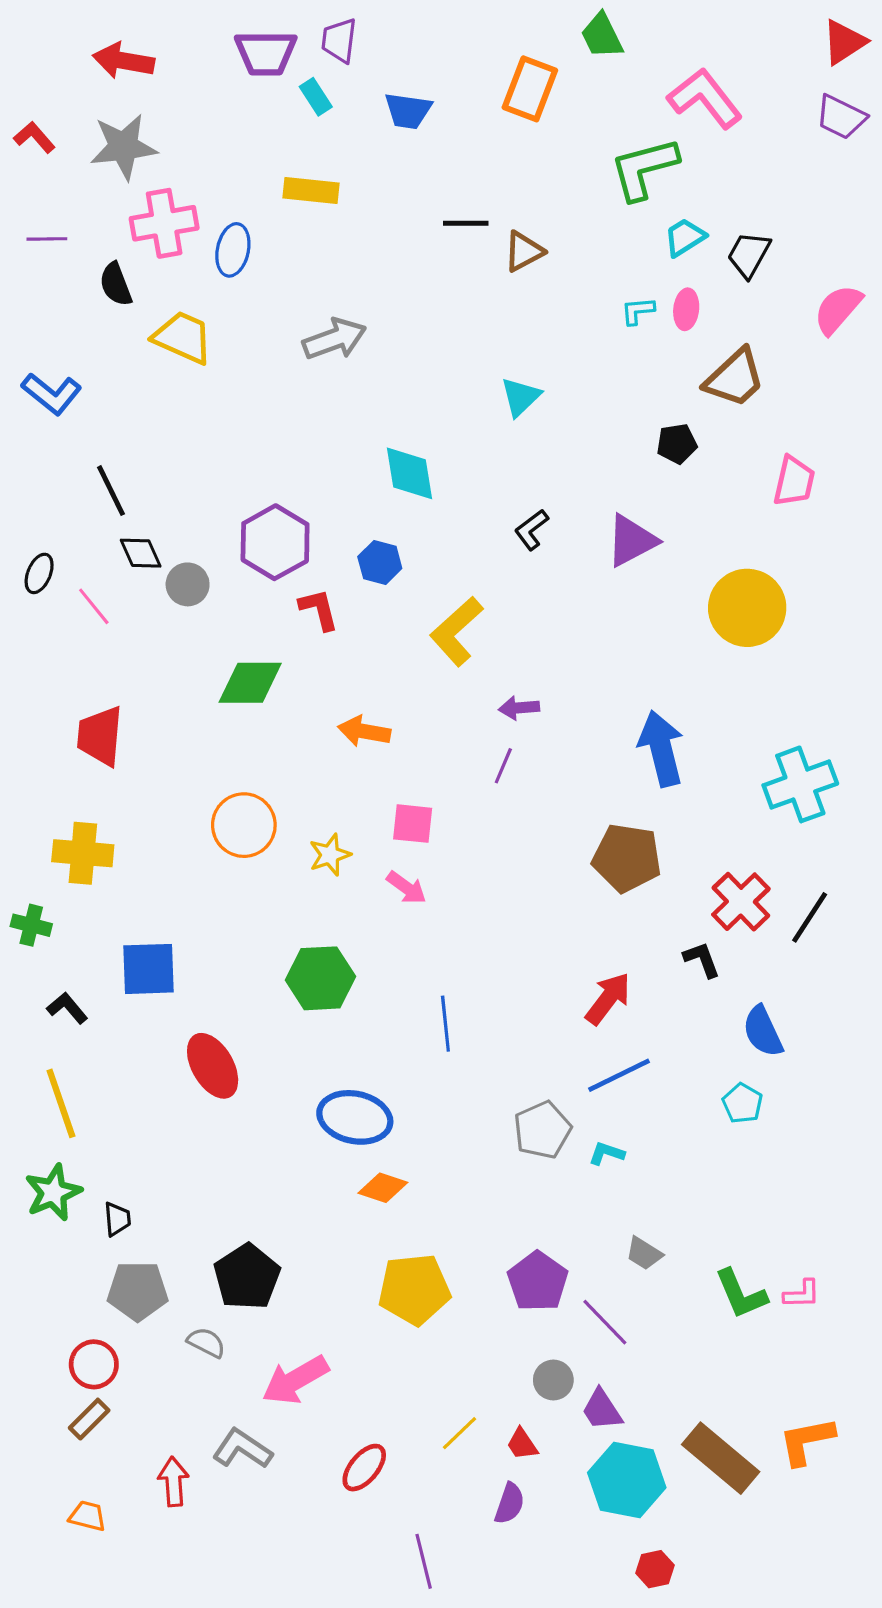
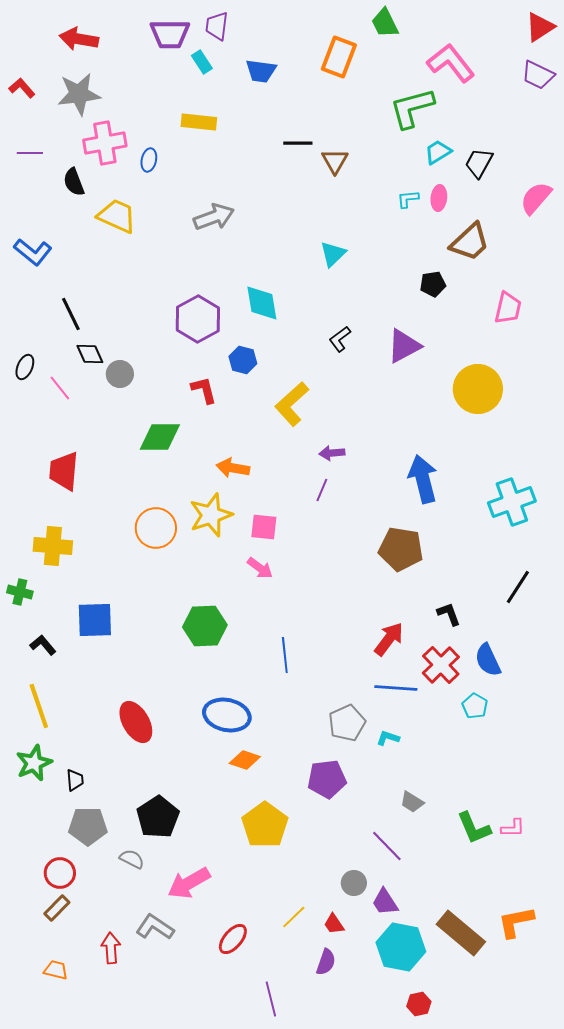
blue ellipse: (233, 250) -> (149, 160), size x0.7
brown triangle: (524, 251) -> (335, 161), turned -32
purple hexagon: (275, 542) -> (198, 319), moved
yellow star: (330, 855) -> (211, 515), moved, size x1.6
red cross: (741, 902) -> (441, 665), moved
red ellipse: (213, 1066) -> (136, 722), moved
blue line: (619, 1075) -> (396, 688), turned 30
purple pentagon: (538, 1282) -> (327, 779), moved, turned 30
yellow pentagon: (414, 1289) -> (265, 825), turned -30

